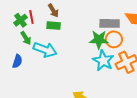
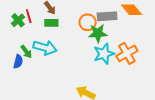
green arrow: (26, 38) -> (26, 52), moved
orange circle: (114, 39) -> (88, 22), moved
cyan star: (103, 61) -> (104, 54), turned 30

